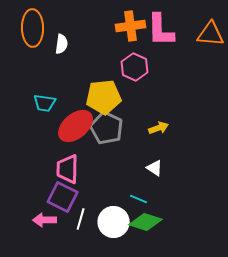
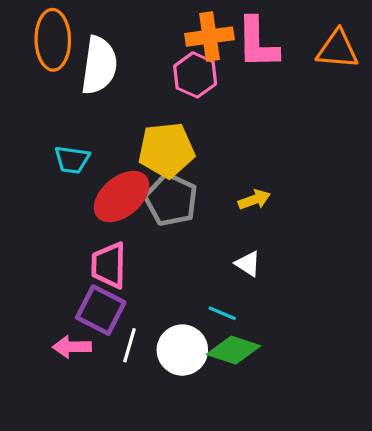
white semicircle: (62, 44) -> (99, 65), size x1.8
pink hexagon: (135, 67) -> (195, 75), moved

